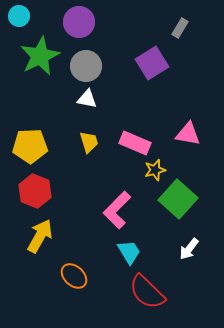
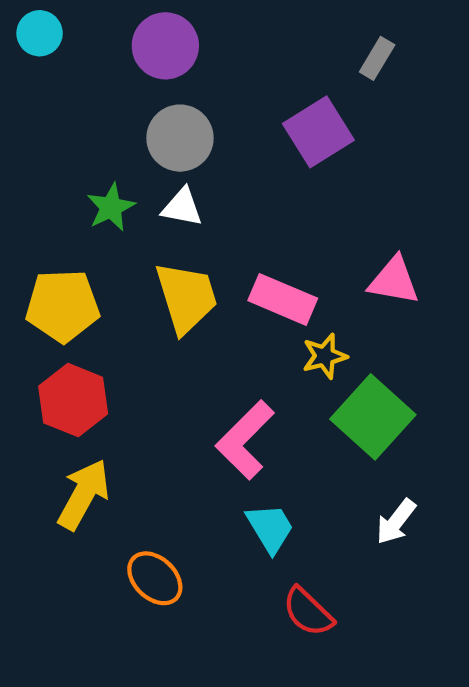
green star: (40, 56) -> (111, 207), moved, size x0.6
yellow trapezoid: (89, 142) -> (186, 297), size x1.6
red semicircle: (147, 292) -> (308, 612), size x0.7

